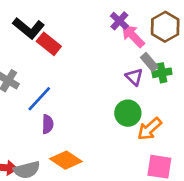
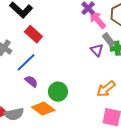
red rectangle: (49, 44) -> (33, 34), moved
green circle: (128, 113) -> (58, 92), moved
purple semicircle: (48, 124) -> (31, 81), turned -56

